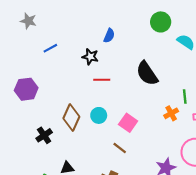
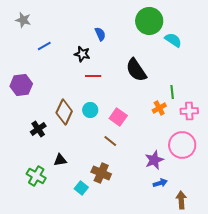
green circle: (161, 22) -> (149, 21), size x1.4
blue semicircle: (109, 36) -> (100, 34), turned -48

